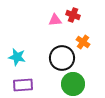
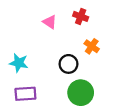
pink triangle: (55, 20) -> (50, 22), moved, turned 40
black circle: (62, 58) -> (68, 64), size x0.7

